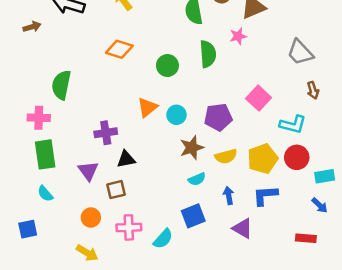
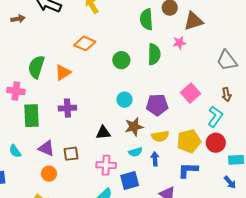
brown arrow: (313, 90) -> (227, 95), moved
orange triangle: (147, 107) -> (63, 72), moved
cyan L-shape: (293, 124) -> (215, 117), turned -75
green rectangle: (45, 154) -> (32, 116), moved
black triangle: (126, 159) -> (103, 133), moved
purple triangle: (88, 171) -> (46, 148), moved, turned -36
blue arrow: (229, 196) -> (155, 159), moved
pink cross: (129, 227) -> (106, 165), moved

